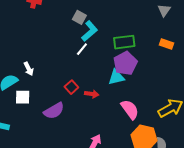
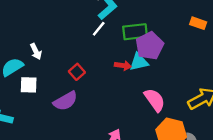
green rectangle: (124, 42) -> (135, 32), moved
red square: (71, 87) -> (77, 72), moved
red arrow: (92, 94) -> (123, 66), moved

